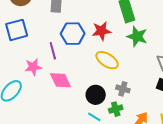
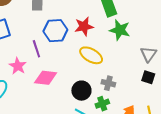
pink star: (33, 67) -> (18, 66), turned -30
pink diamond: (60, 80) -> (46, 78), turned -55

